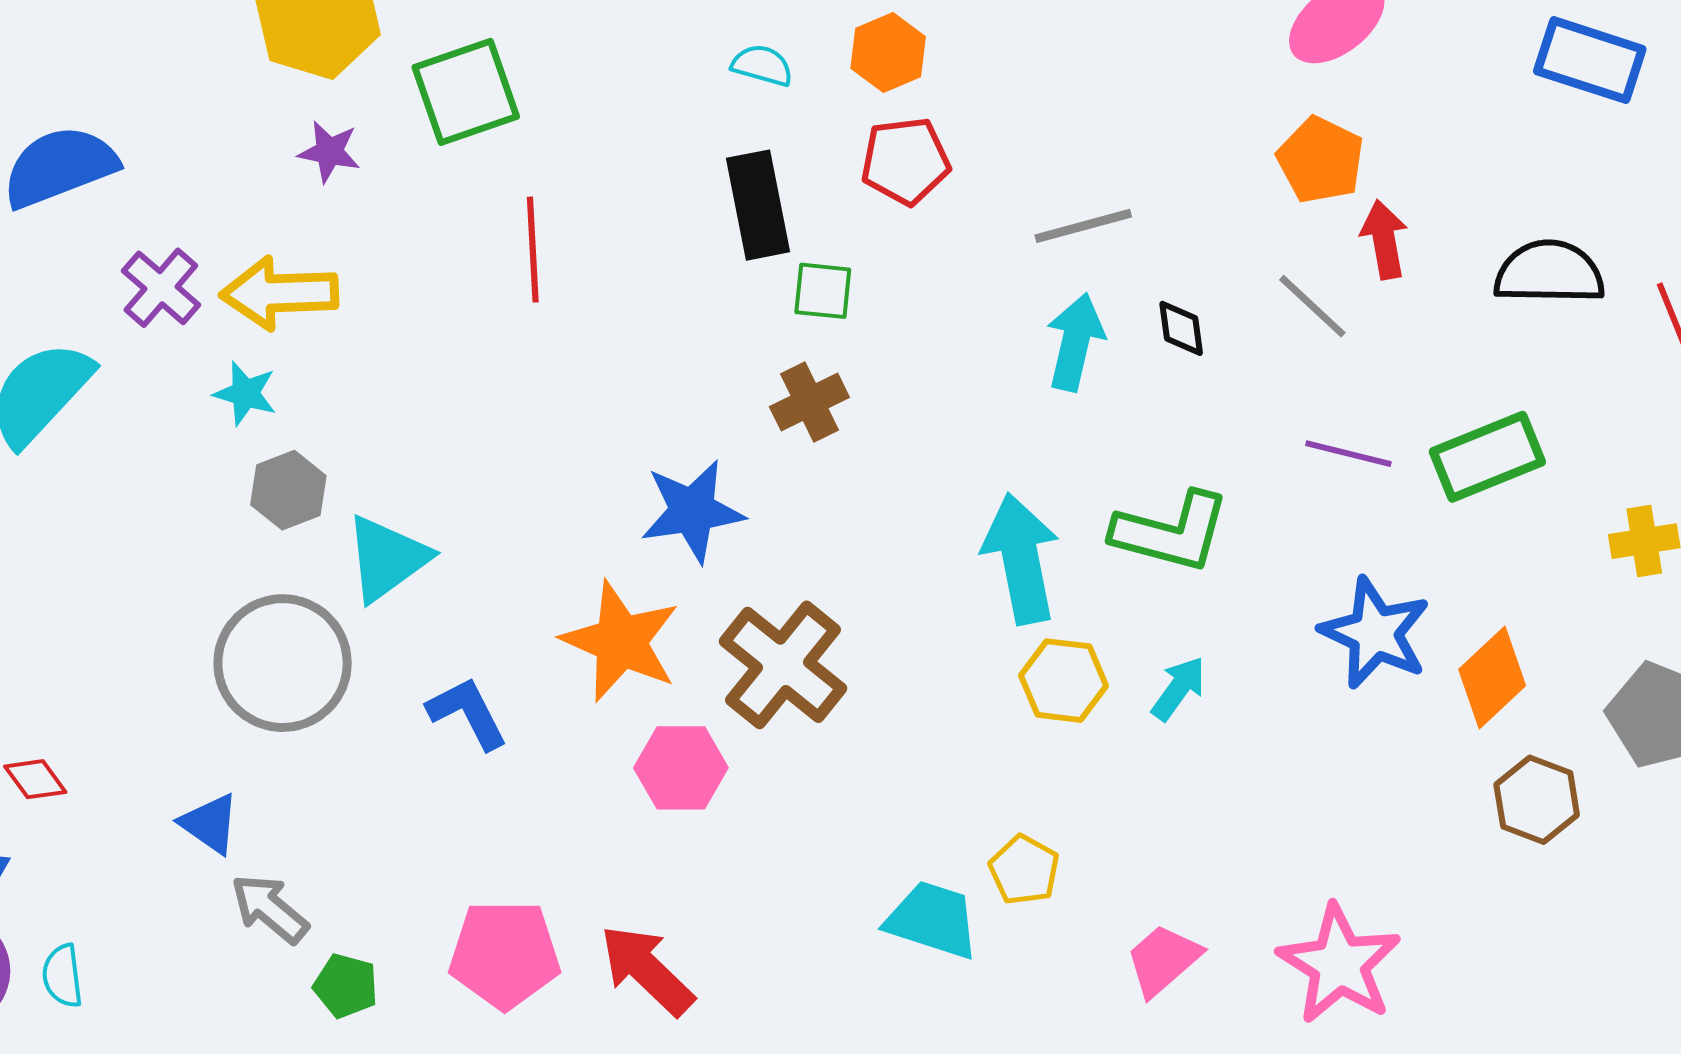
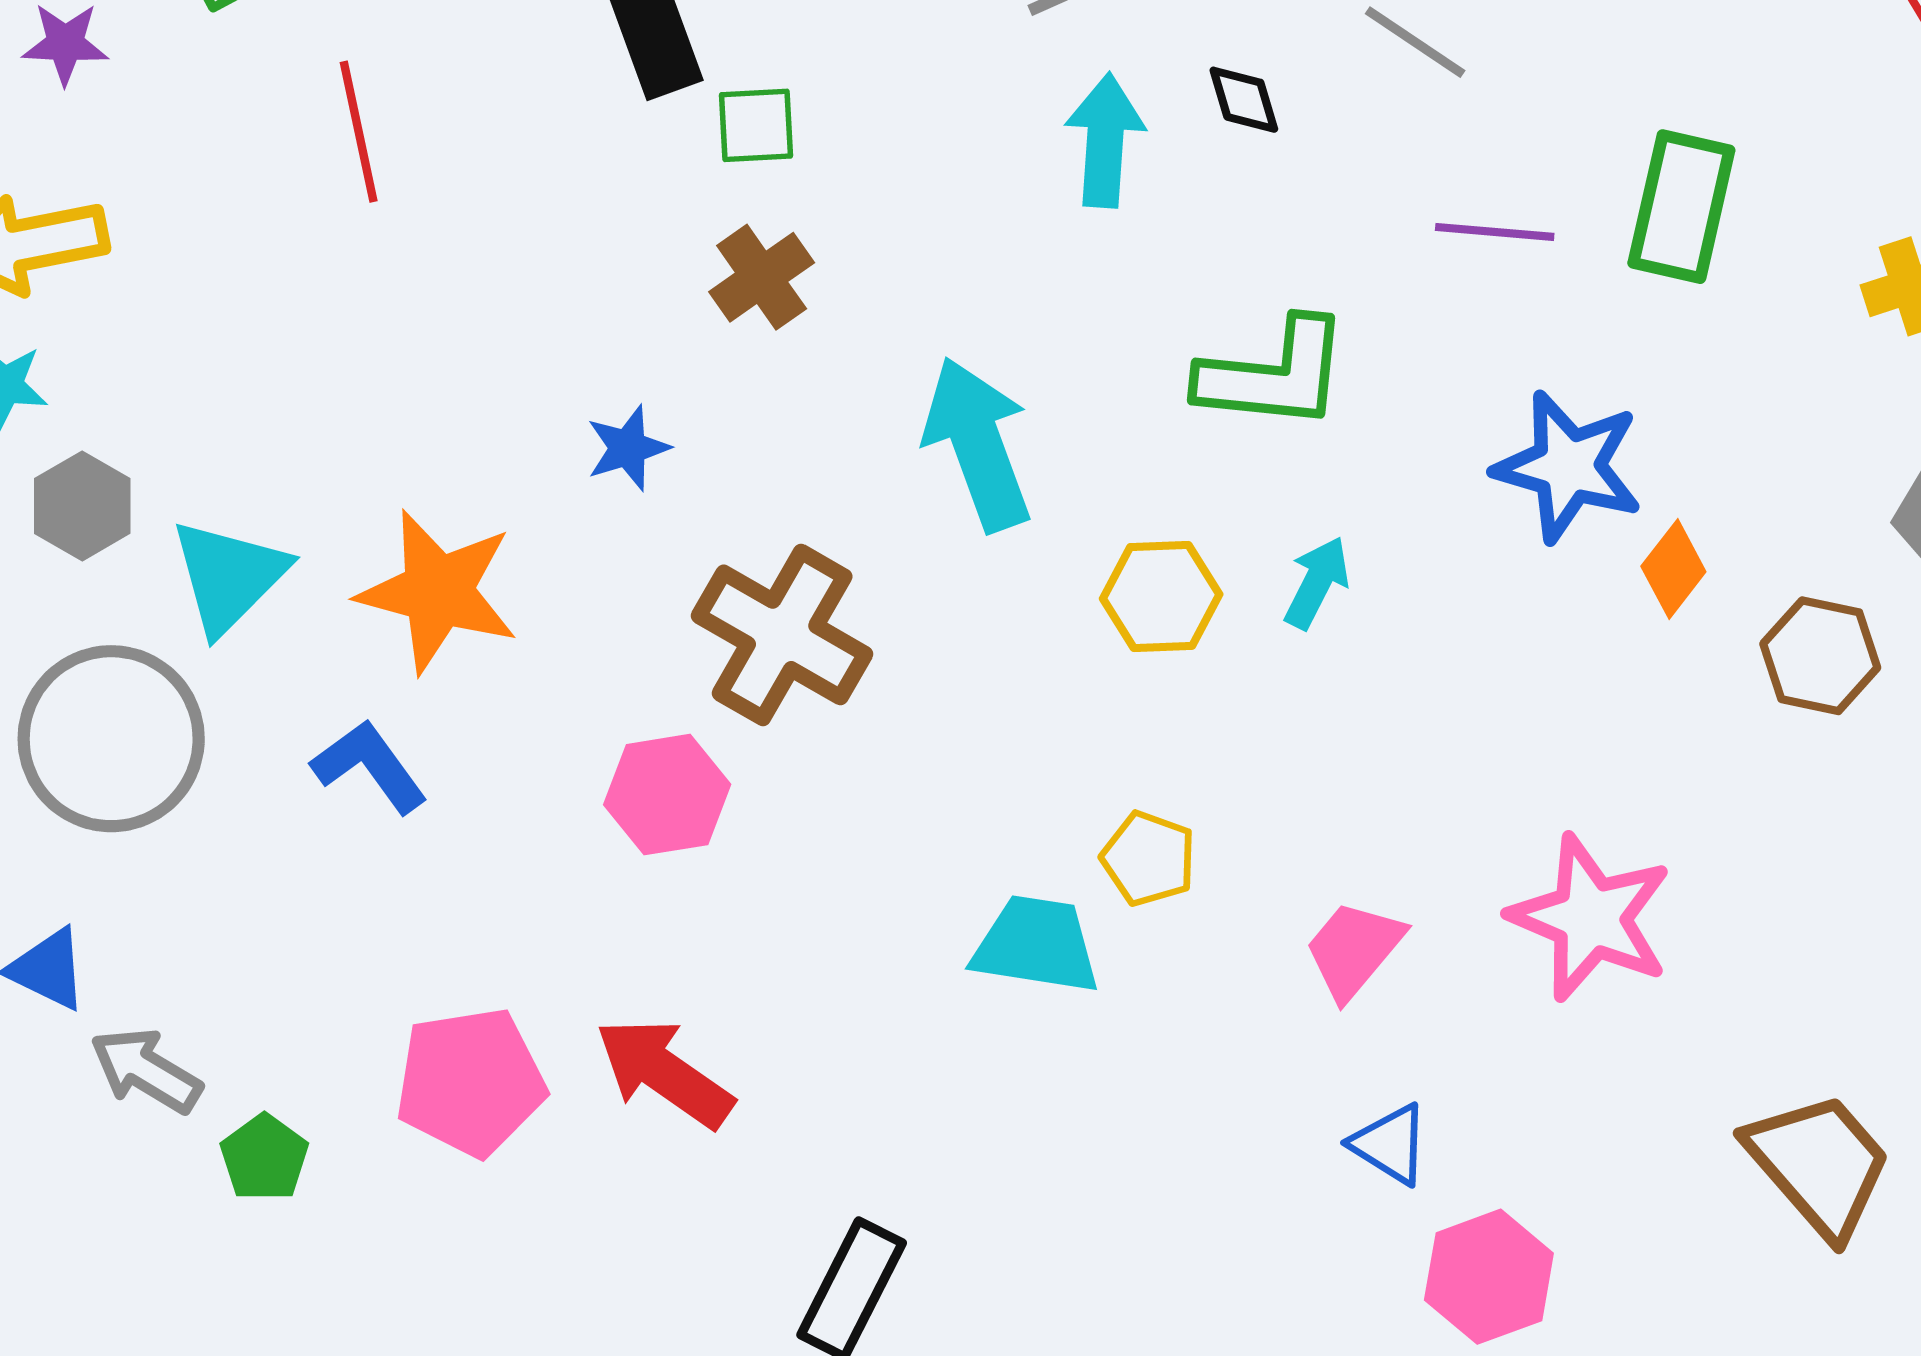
green rectangle: (1487, 457) -> (1681, 207), turned -46
blue star: (692, 511) -> (628, 448), size x0.6
cyan arrow: (1021, 559) -> (978, 444), moved
orange star: (621, 641) -> (438, 591), moved
orange diamond: (1492, 677) -> (1673, 569), moved, size x0.7
green pentagon: (346, 986) -> (264, 1158), turned 30

